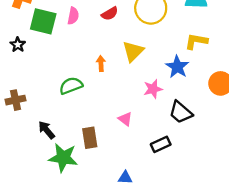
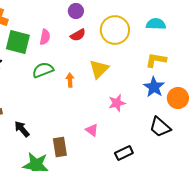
blue star: (177, 67) -> (154, 87), moved
green semicircle: (71, 86) -> (43, 70), moved
black trapezoid: (181, 112) -> (160, 127), moved
black arrow: (47, 130) -> (22, 129), moved

